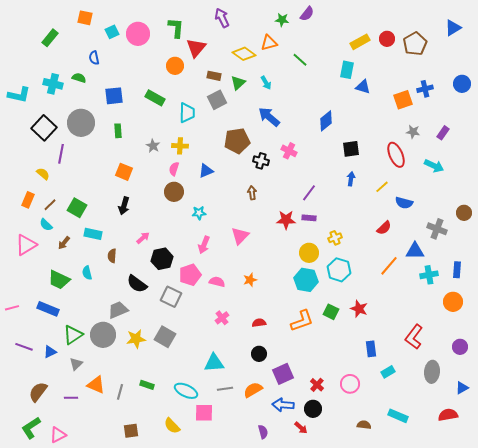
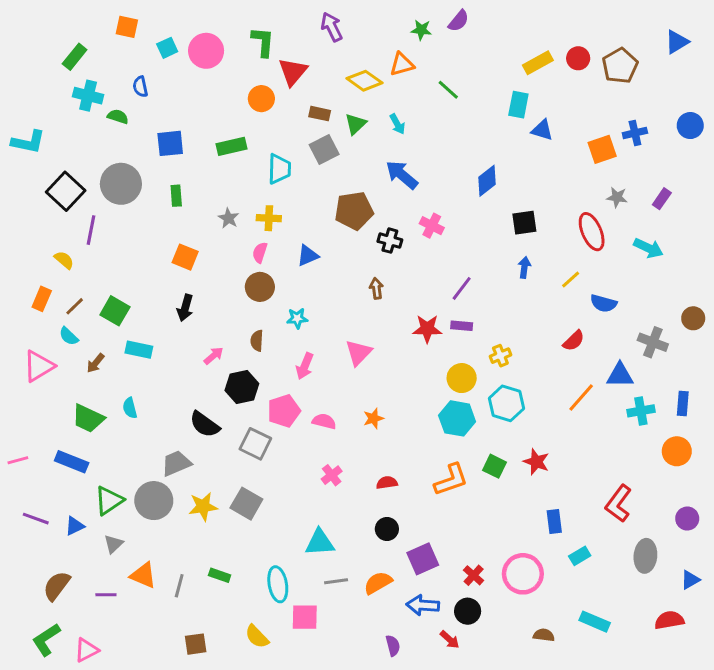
cyan cross: (53, 84) -> (88, 96), moved
green rectangle: (155, 98) -> (231, 146), turned -42
brown semicircle: (112, 256) -> (257, 341), moved
pink circle: (350, 384) -> (523, 574), size x1.4
cyan ellipse: (186, 391) -> (278, 584), turned 55

